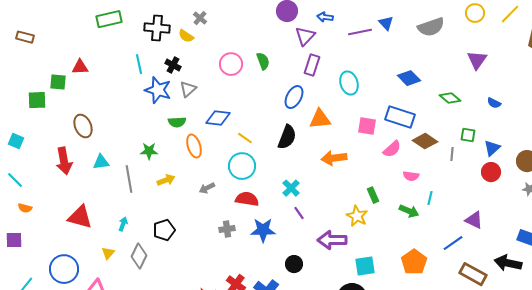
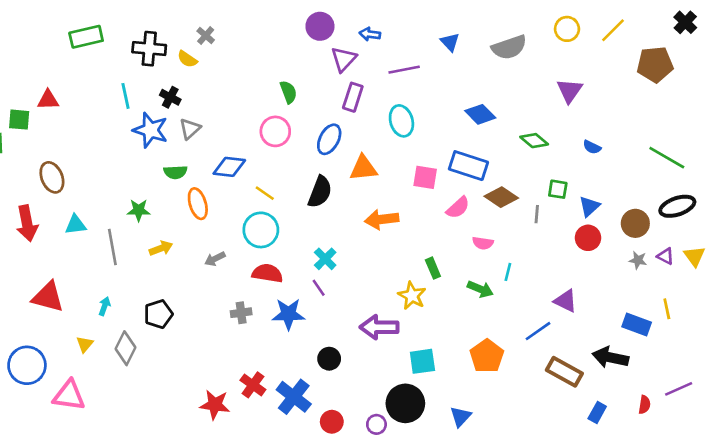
purple line: (360, 32) -> (404, 70), moved
pink circle: (231, 64) -> (275, 131), moved
purple line: (299, 213) -> (319, 288), moved

